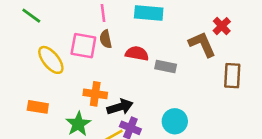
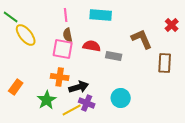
red cross: (222, 26) -> (172, 25), moved
pink square: (83, 46) -> (63, 49), moved
yellow ellipse: (51, 60) -> (26, 35), moved
orange rectangle: (38, 107) -> (16, 87), turned -63

